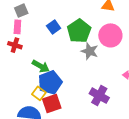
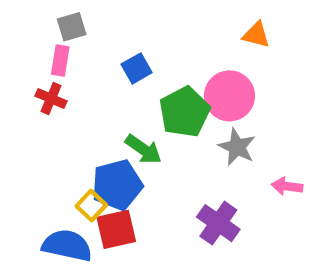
green pentagon: (79, 31) -> (185, 112), moved
pink circle: (110, 35) -> (229, 96), moved
gray star: (90, 51) -> (237, 147), moved
green arrow: (41, 66) -> (143, 149), moved

